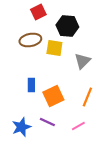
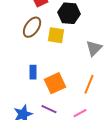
brown ellipse: (30, 40) -> (32, 27), turned -45
gray triangle: (82, 61) -> (94, 48), moved

